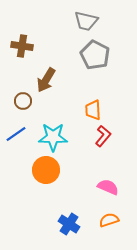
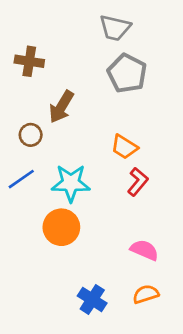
orange trapezoid: (93, 110) -> (124, 147), turned -55

